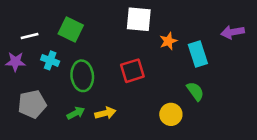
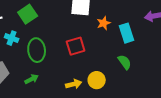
green square: (71, 30) -> (28, 14), turned 30
yellow arrow: (105, 113) -> (74, 84), moved
yellow circle: (171, 114) -> (97, 80), moved

